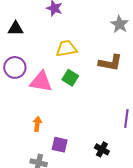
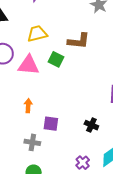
yellow trapezoid: (66, 49) -> (37, 34), moved
brown L-shape: (110, 63) -> (79, 41), moved

